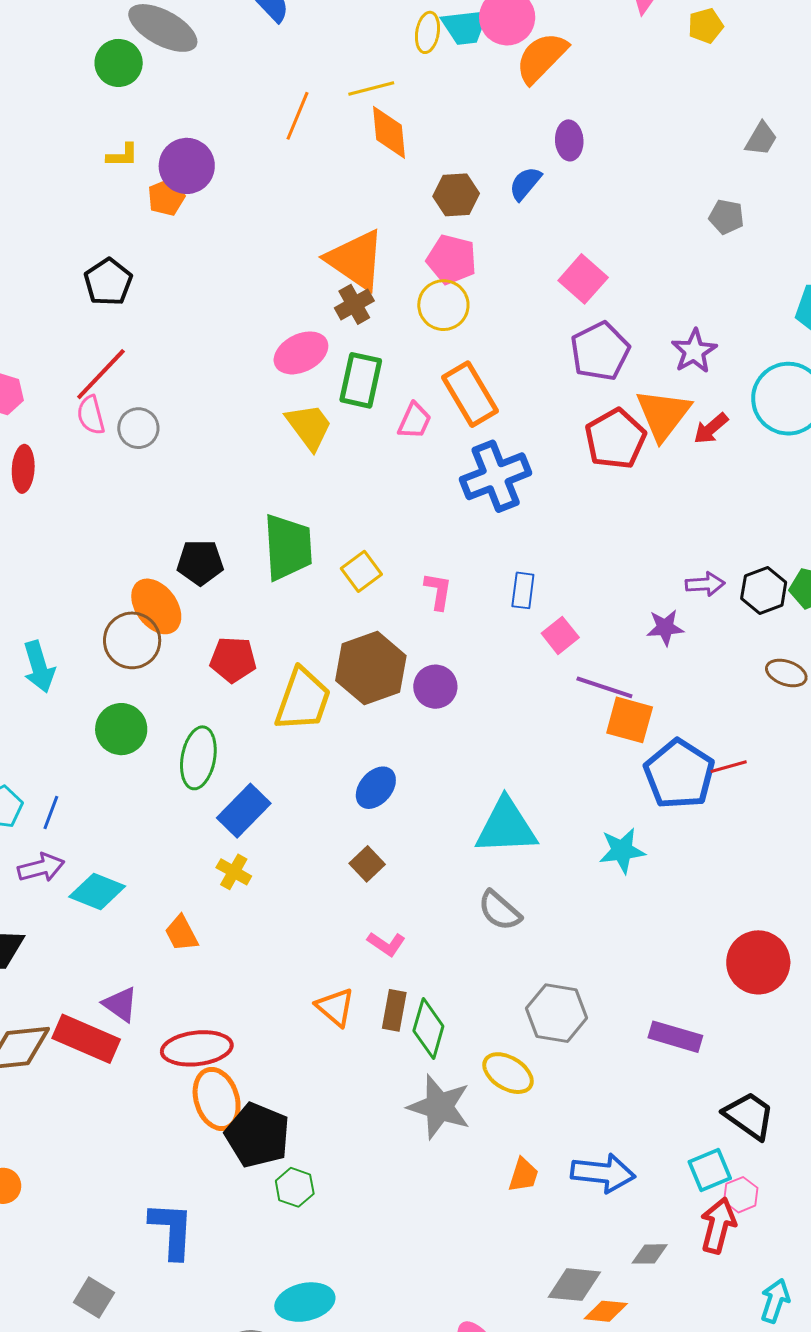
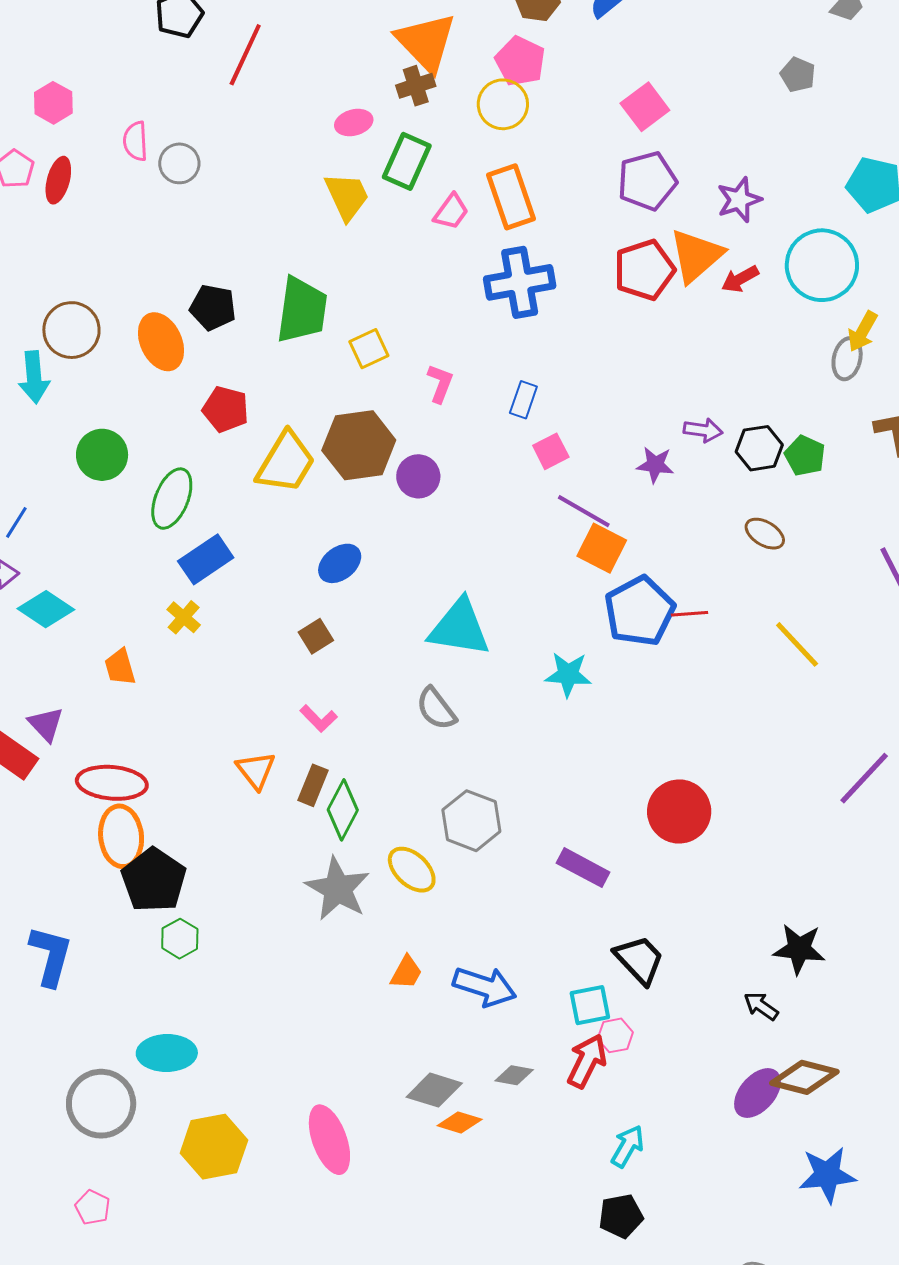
pink ellipse: (301, 353) -> (354, 123), size x0.7
red line: (101, 374) -> (245, 55), moved, turned -30
brown circle: (132, 640) -> (71, 330), moved

